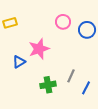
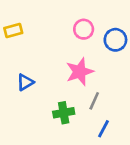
pink star: (39, 49) -> (80, 72), moved
blue line: (86, 88) -> (103, 129), moved

